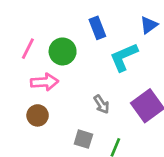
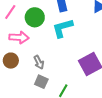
cyan L-shape: (124, 57) -> (63, 28), moved
gray arrow: (102, 104) -> (39, 62), moved

